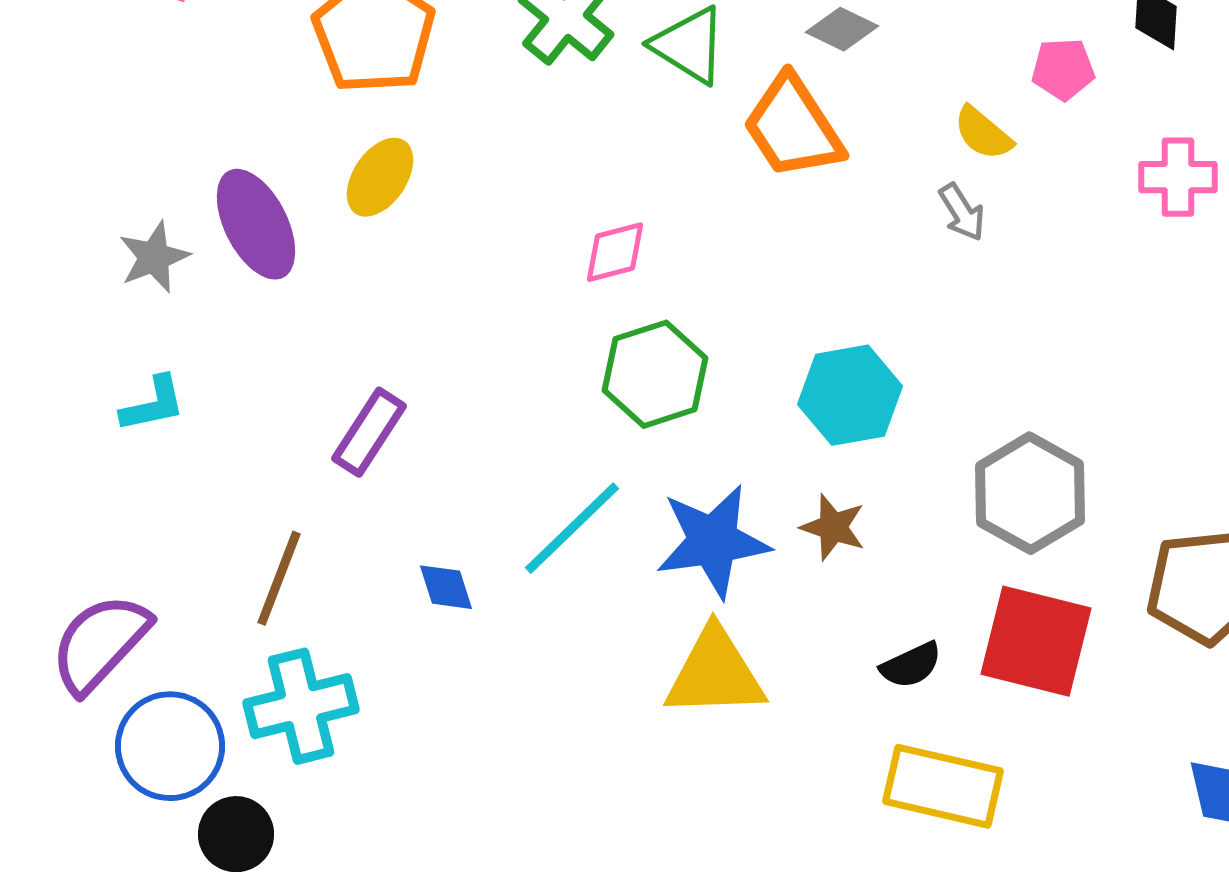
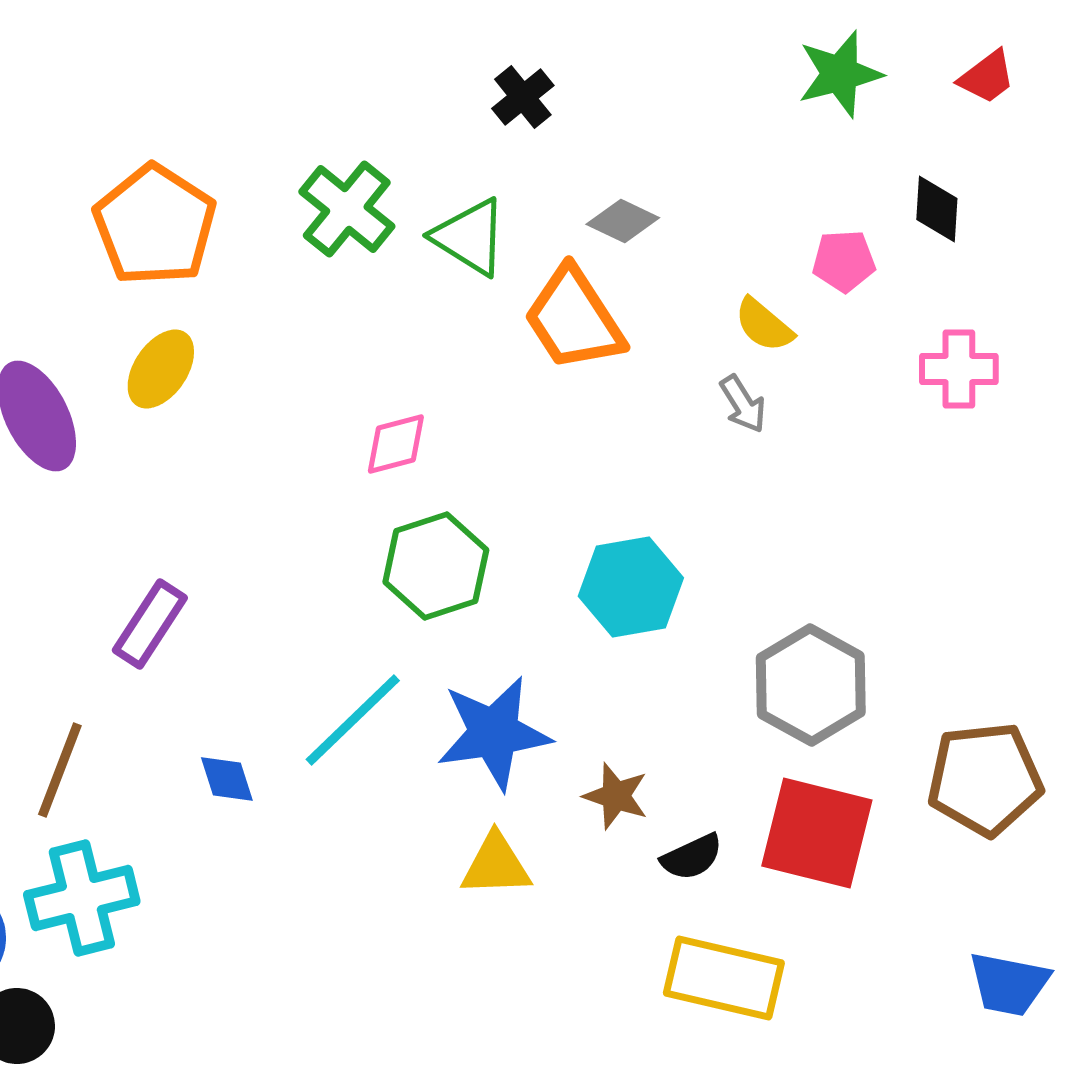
brown star: (833, 527) -> (616, 796), moved
yellow triangle: (715, 673) -> (496, 865), size x0.7

